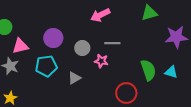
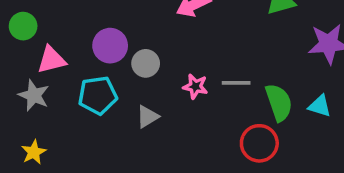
gray line: (112, 43) -> (236, 83), moved
gray circle: (82, 48) -> (146, 63), moved
red circle: (126, 93) -> (259, 143), moved

